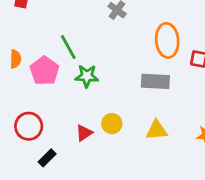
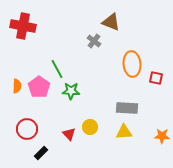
orange semicircle: (15, 59) -> (17, 86), moved
gray rectangle: (155, 81) -> (127, 108), moved
red triangle: (84, 133) -> (69, 134), turned -40

